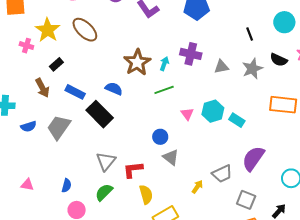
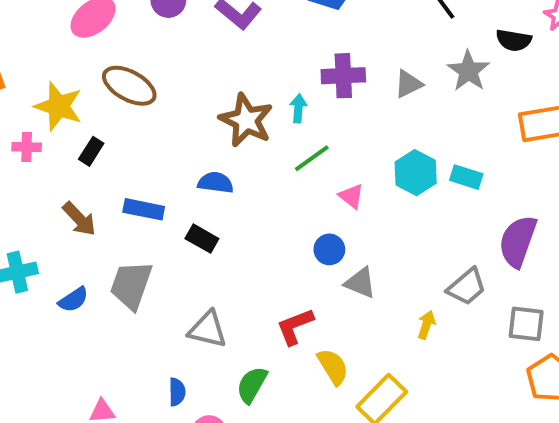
black rectangle: (56, 64) -> (91, 151), moved
black rectangle: (100, 114) -> (202, 239), size x0.6
pink triangle: (187, 114) -> (351, 196), moved
gray triangle: (106, 161) -> (208, 330), moved, turned -40

